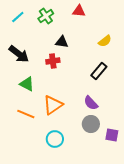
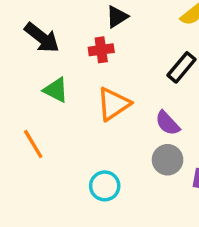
black triangle: (62, 42) -> (117, 17), turned -40
orange triangle: (53, 105) -> (113, 104), moved
orange line: (26, 114) -> (33, 144), moved, turned 36

